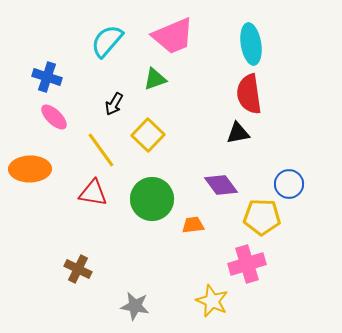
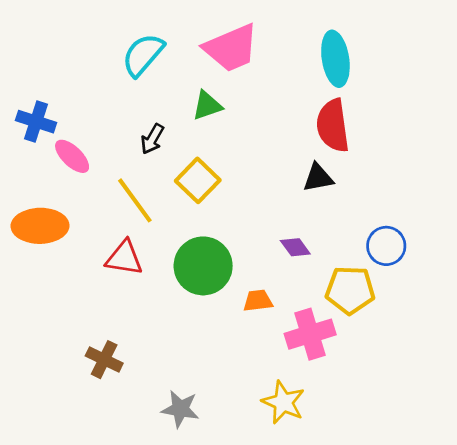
blue cross: (47, 77) -> (36, 122), moved
purple diamond: (221, 185) -> (295, 247), size x0.7
pink cross: (247, 264) -> (310, 334), moved

